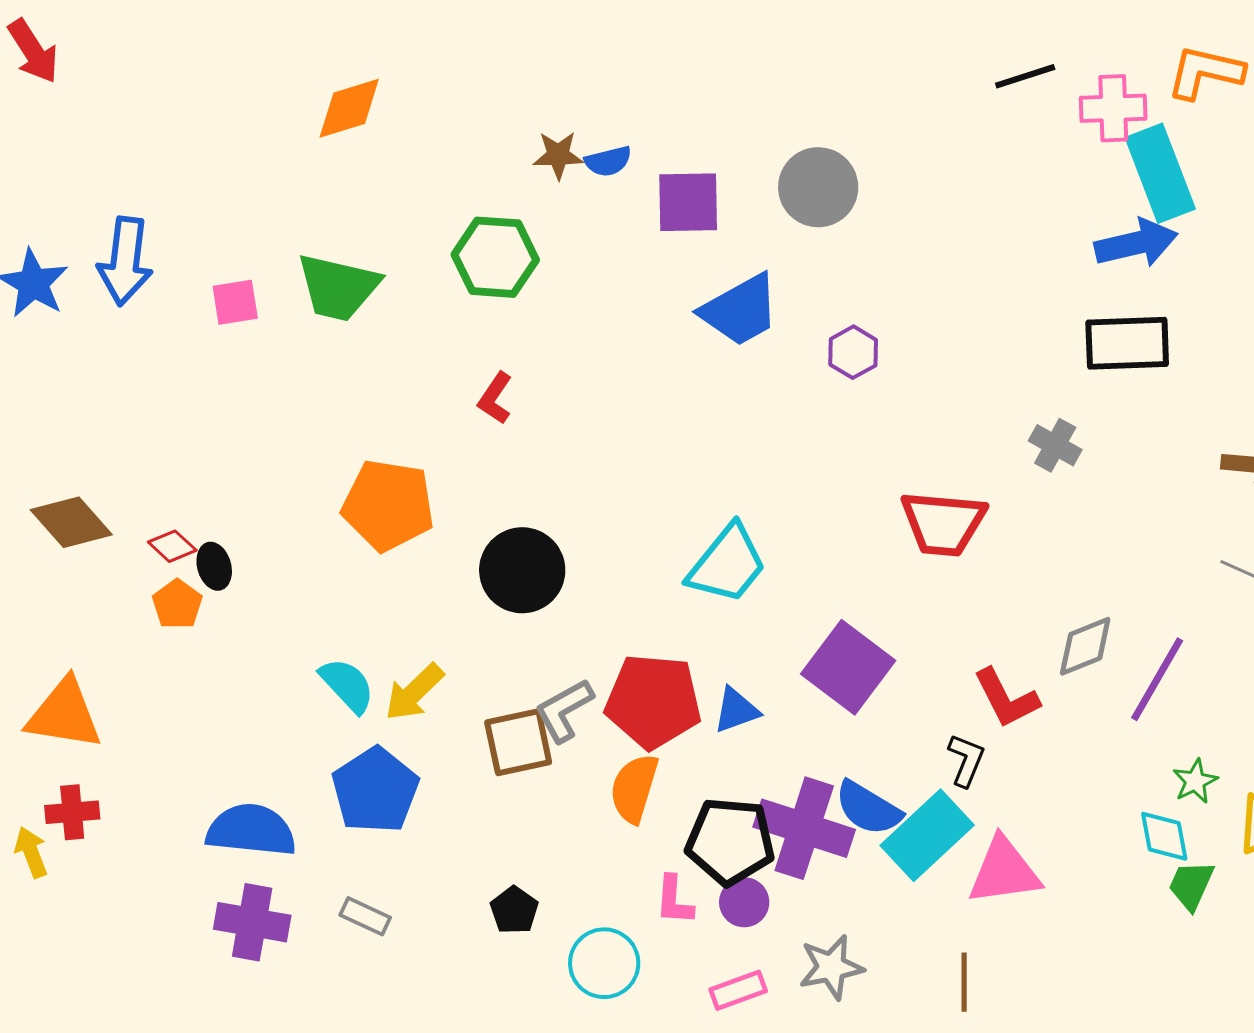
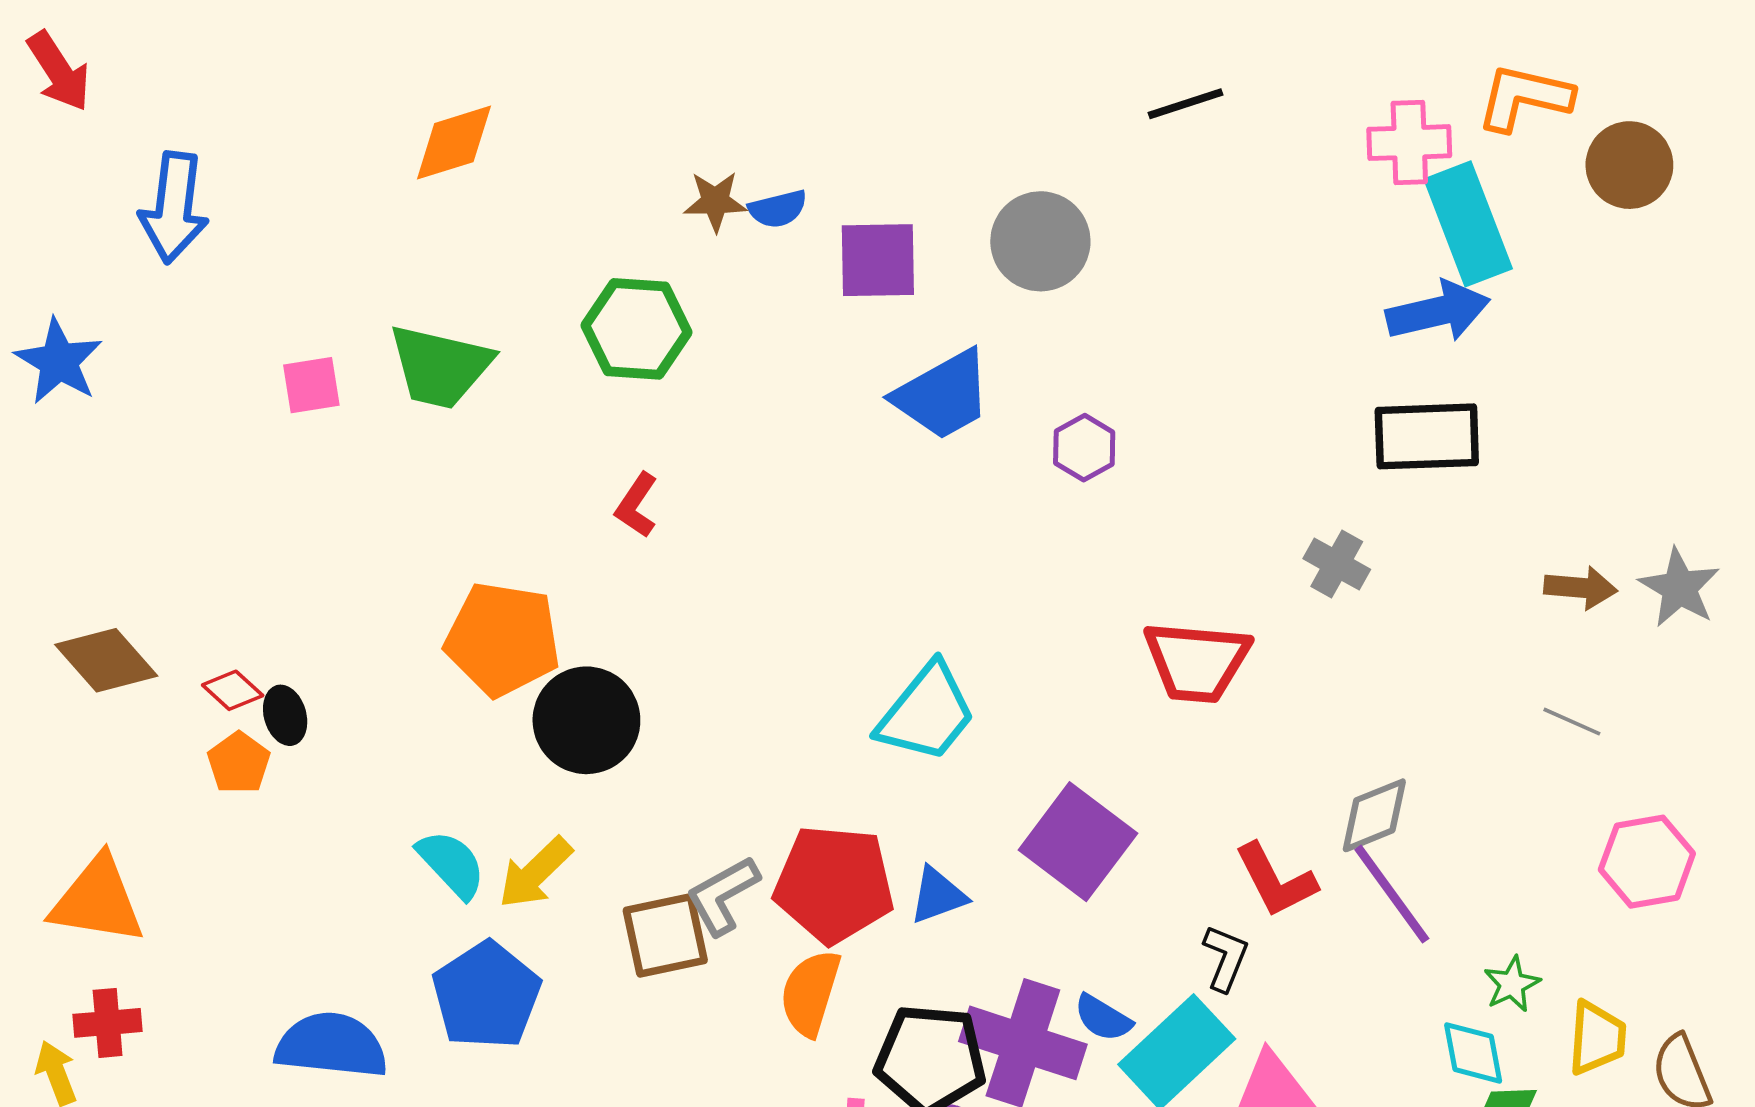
black line: (1025, 76) -> (1185, 104), moved
blue arrow: (125, 261) -> (174, 208), moved
black circle: (522, 570) -> (586, 720), moved
purple line: (1157, 679) -> (1392, 894), moved, turned -66
blue semicircle: (868, 808) -> (1103, 1018), size x0.7

